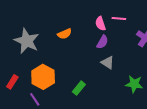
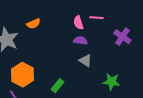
orange semicircle: (65, 34) -> (33, 24), moved
purple semicircle: (102, 42) -> (80, 41), turned -112

